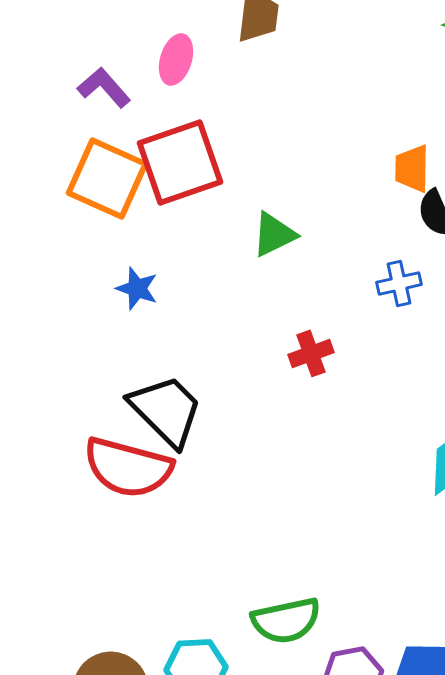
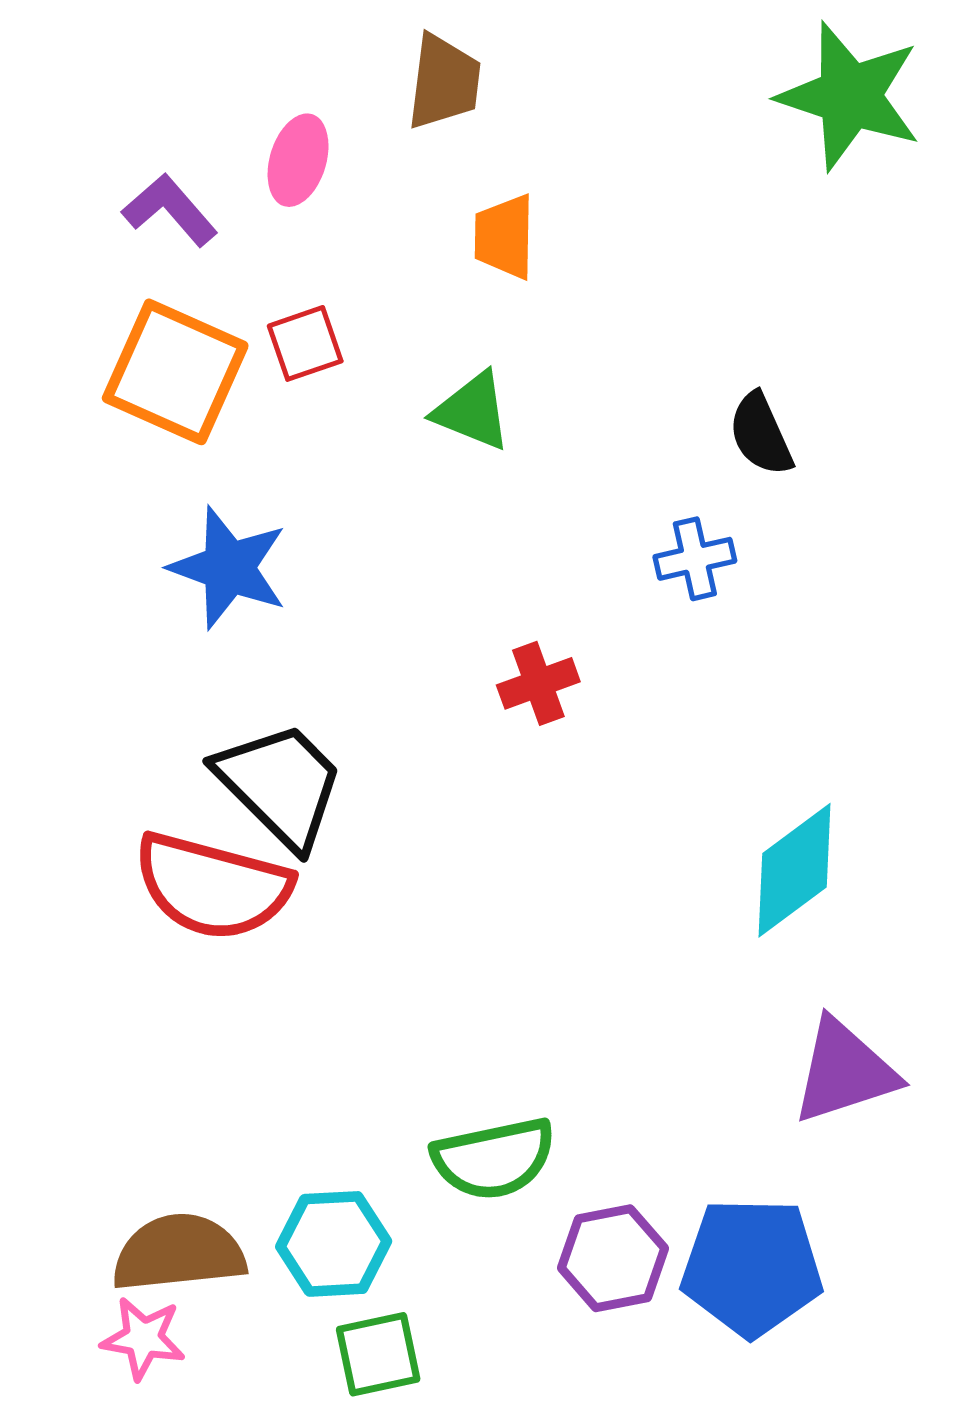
red square: (180, 162) -> (305, 343), size x0.5
orange trapezoid: (412, 168) -> (504, 237), moved
green triangle: (274, 234) -> (472, 411), moved, turned 48
blue star: (137, 288) -> (229, 568), size x1.6

